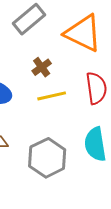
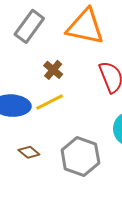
yellow line: (52, 96) -> (50, 102), moved

